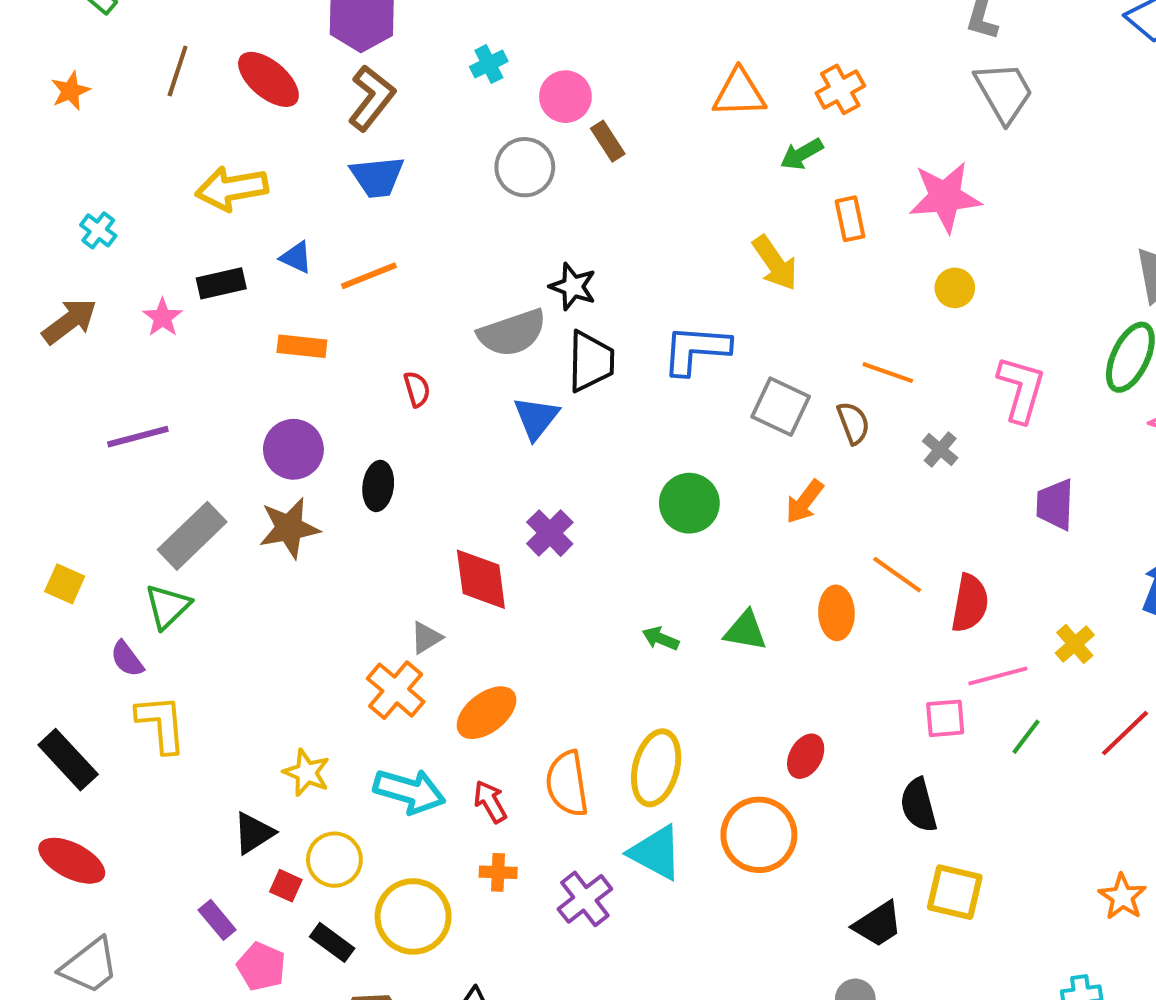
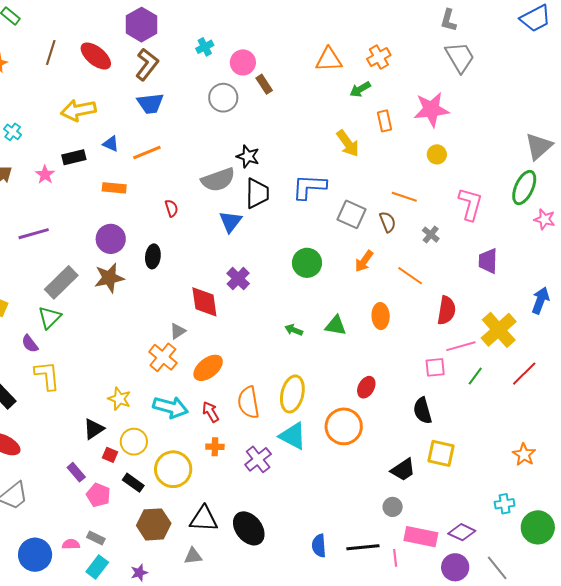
orange line: (897, 575) -> (410, 276), moved
yellow cross: (1075, 644) -> (499, 330), size x1.8

